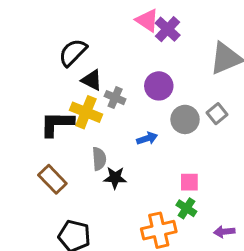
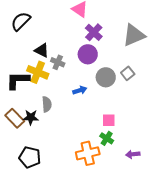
purple cross: (168, 29) -> (94, 32), moved
black semicircle: (73, 52) -> (21, 21), moved
black star: (115, 178) -> (31, 117), moved

